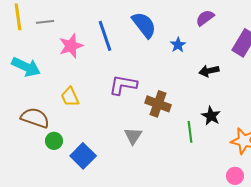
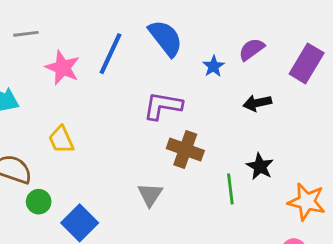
purple semicircle: (205, 18) -> (252, 49), moved
blue line: (105, 36) -> (111, 54), turned 44
pink star: (71, 46) -> (63, 68), turned -30
purple L-shape: (123, 85) -> (163, 106), moved

